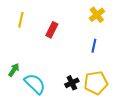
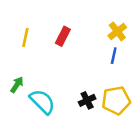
yellow cross: (97, 15) -> (117, 31), moved
yellow line: (21, 20) -> (25, 37), moved

